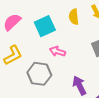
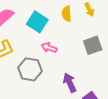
cyan square: (45, 26) -> (37, 22), turned -35

